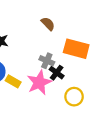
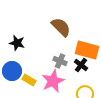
brown semicircle: (48, 24) -> (61, 27), size x1.5
black cross: (57, 73) -> (81, 65), moved

